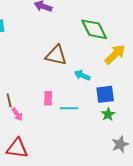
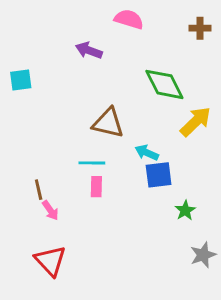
blue square: (105, 94) -> (159, 175), moved
cyan line: (69, 108) -> (92, 163), moved
red triangle: (17, 148) -> (50, 261), turned 40

